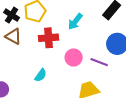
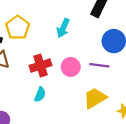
red cross: (48, 38) -> (40, 66), moved

